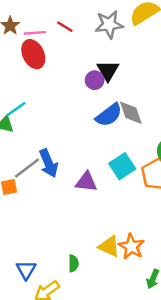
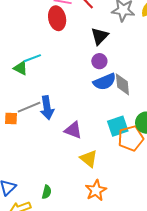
black triangle: (108, 71) -> (100, 36), moved
purple circle: (95, 80) -> (99, 61), moved
cyan square: (122, 166) -> (118, 126), moved
yellow triangle: (109, 246) -> (89, 159), moved

